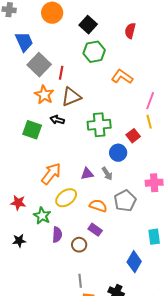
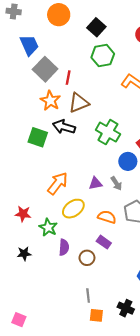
black arrow: (57, 120) -> (64, 127), size x1.5
green cross: (99, 125) -> (108, 132), turned 35

